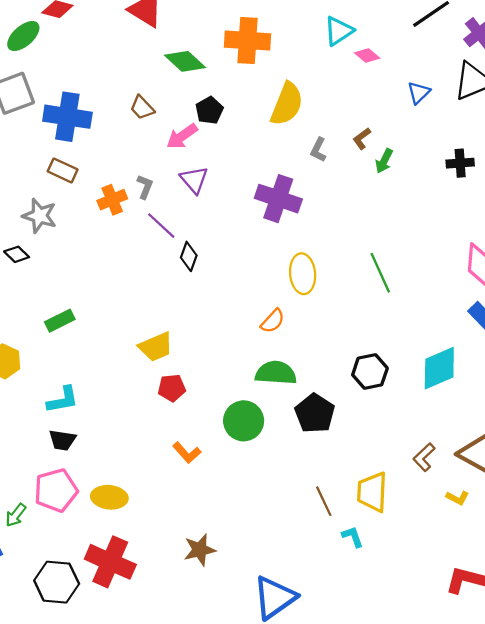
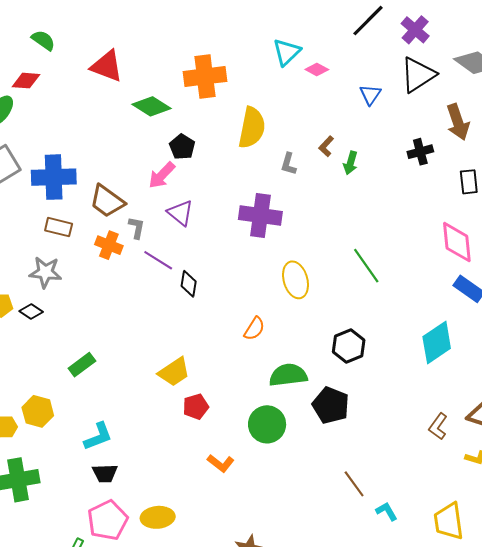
brown trapezoid: (142, 108) -> (107, 201), moved, size x1.5
orange cross: (112, 200) -> (109, 245), turned -36
orange semicircle: (273, 321) -> (254, 329), moved
black hexagon: (370, 371) -> (349, 346), moved
yellow trapezoid: (372, 492) -> (449, 521), moved

